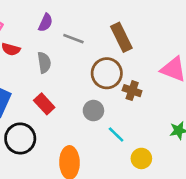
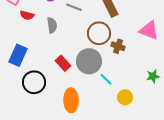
red rectangle: (44, 104) -> (63, 63), moved
gray circle: (93, 111) -> (89, 61), size x1.6

